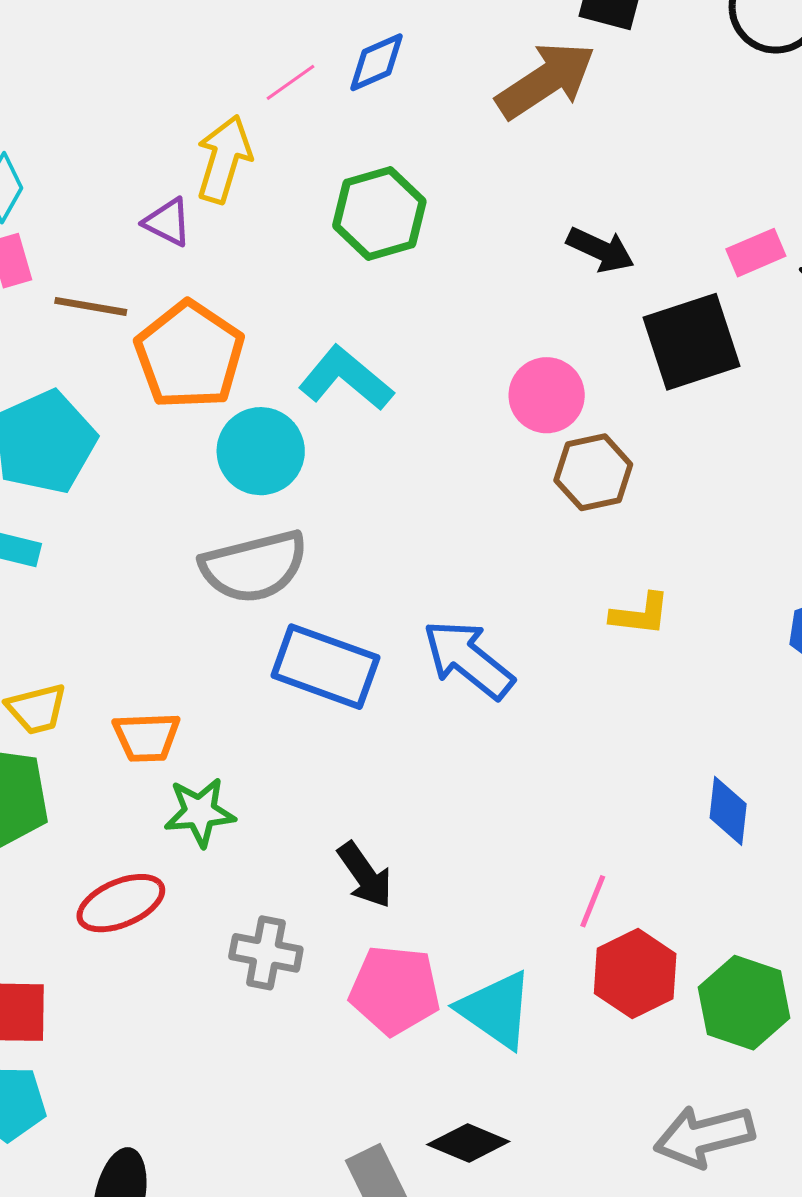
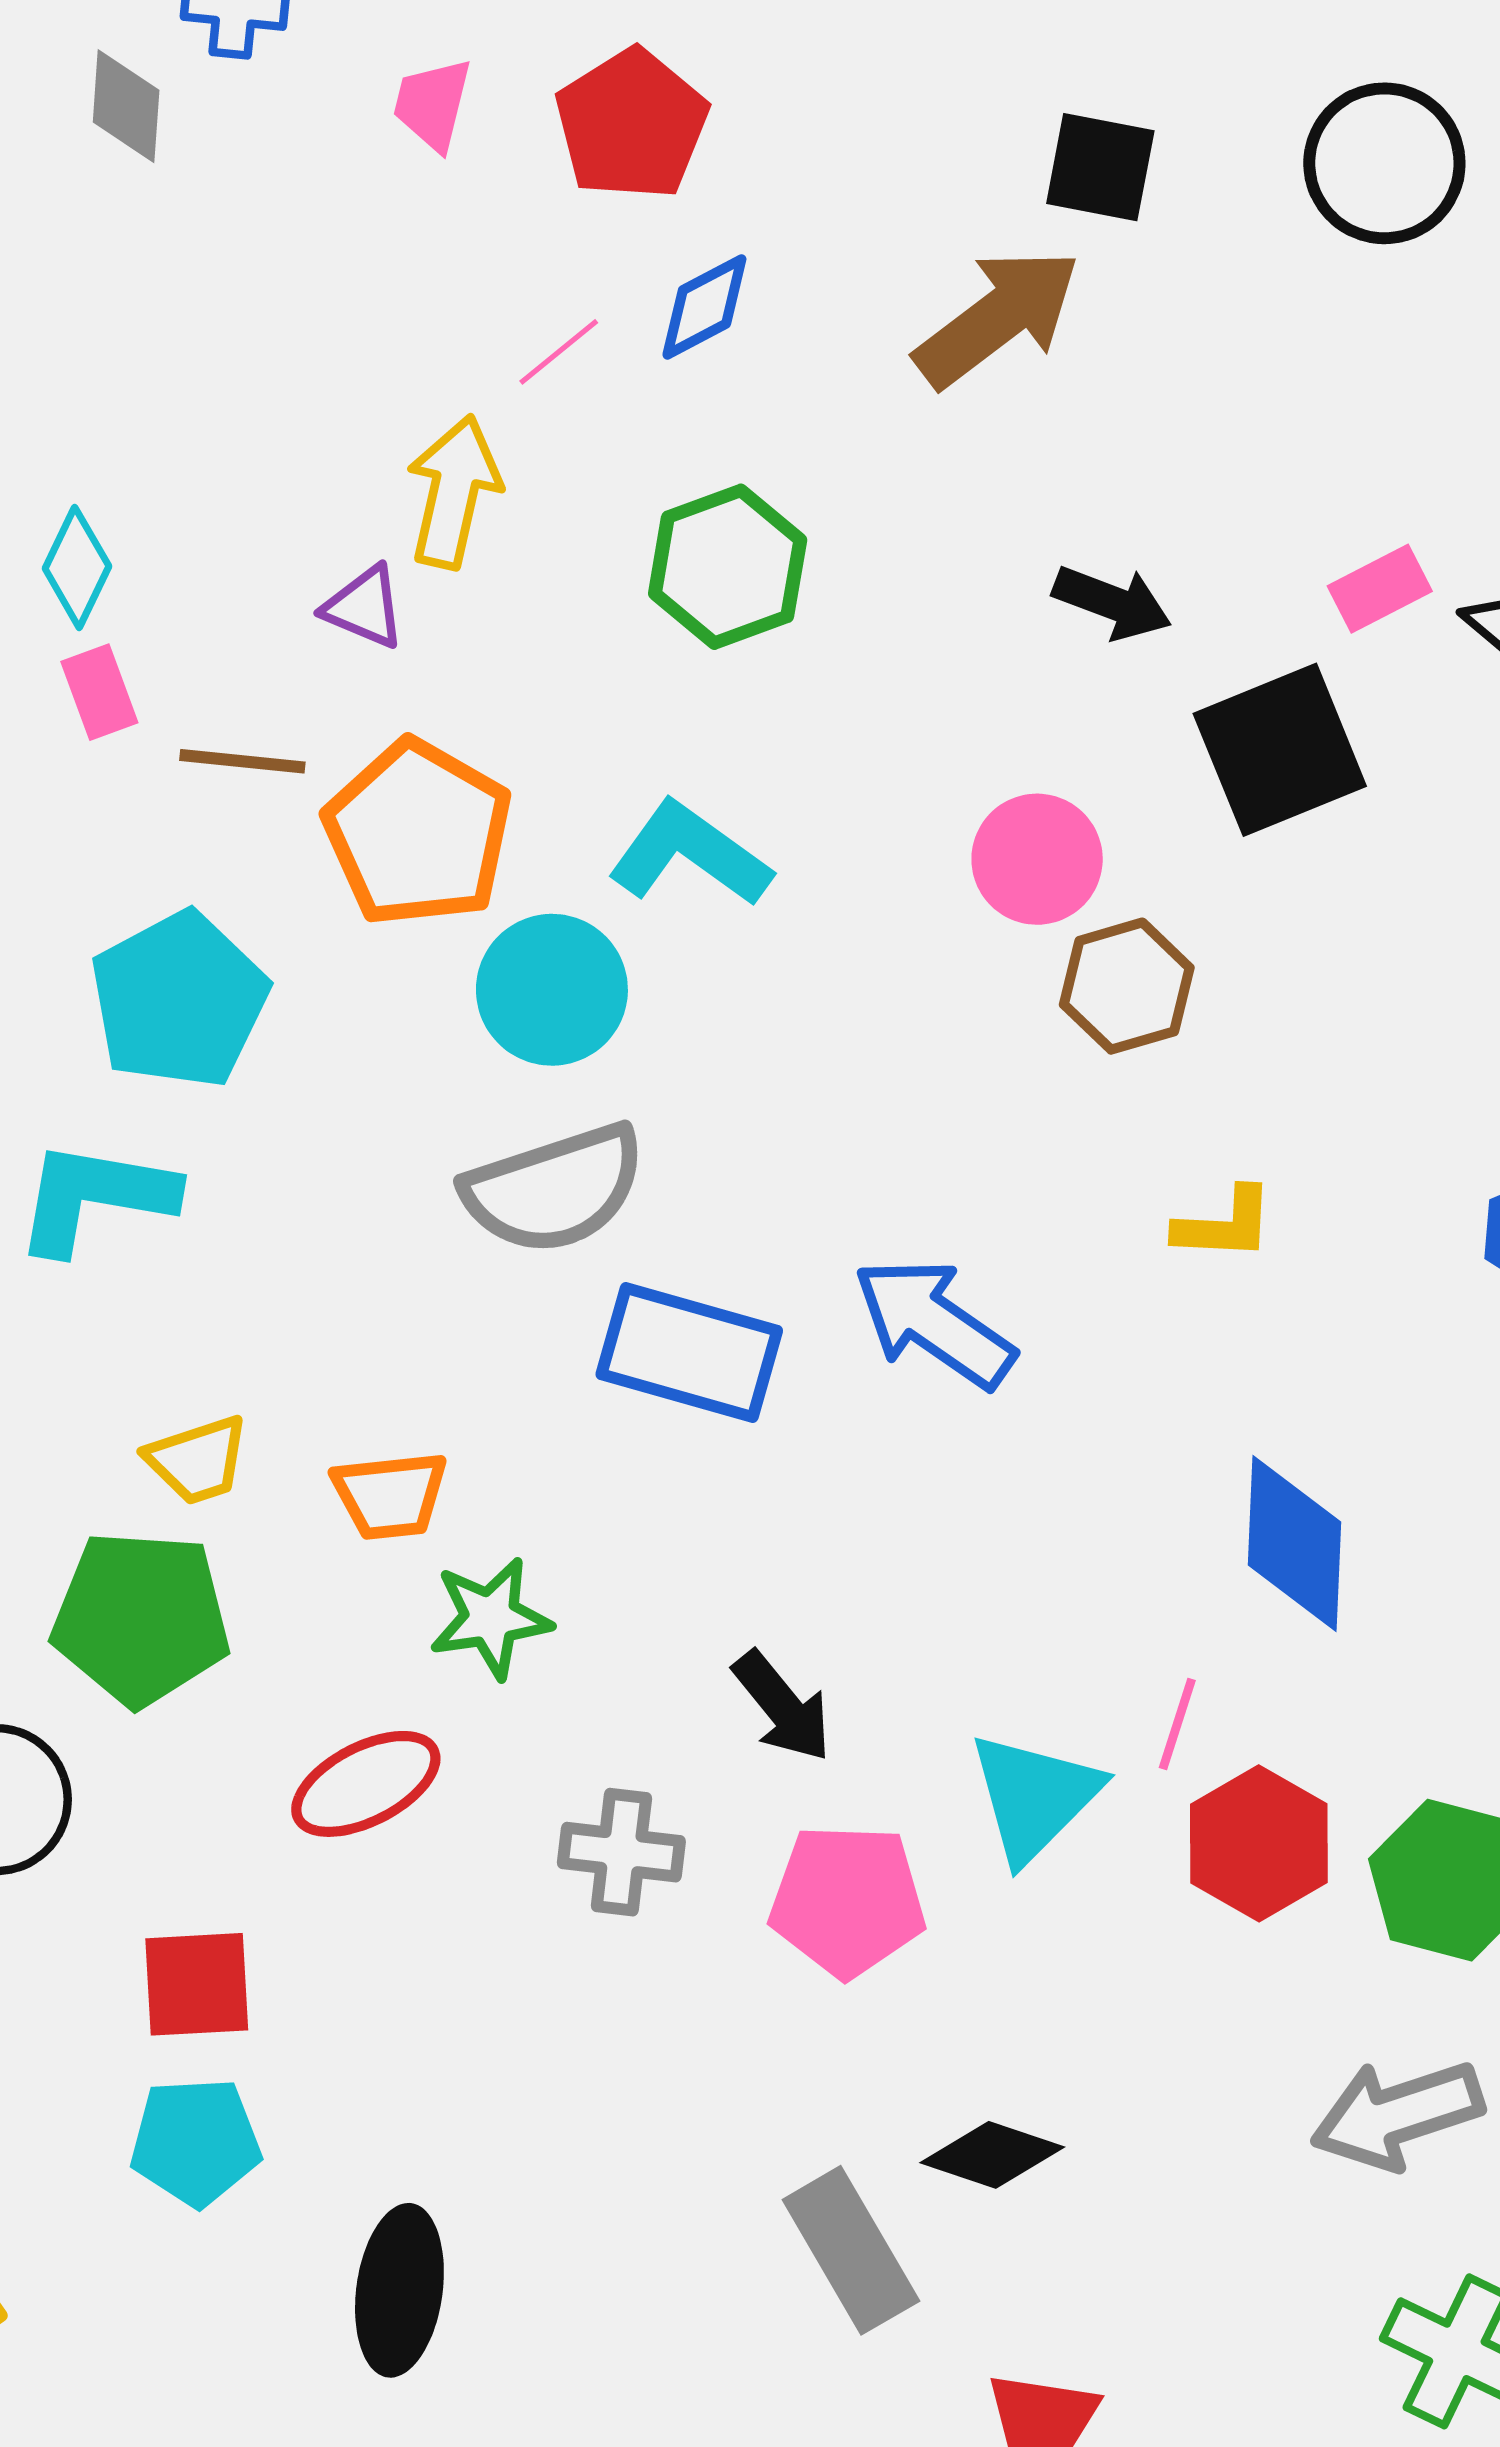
blue diamond: (728, 811) -> (1294, 1544), moved, size x1.5
cyan triangle: (496, 1010) -> (1034, 1797), moved, turned 44

